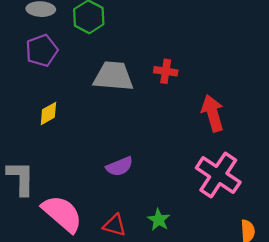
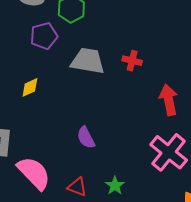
purple pentagon: (42, 50) -> (44, 36), moved
purple semicircle: (119, 166) -> (86, 138), turned 80

